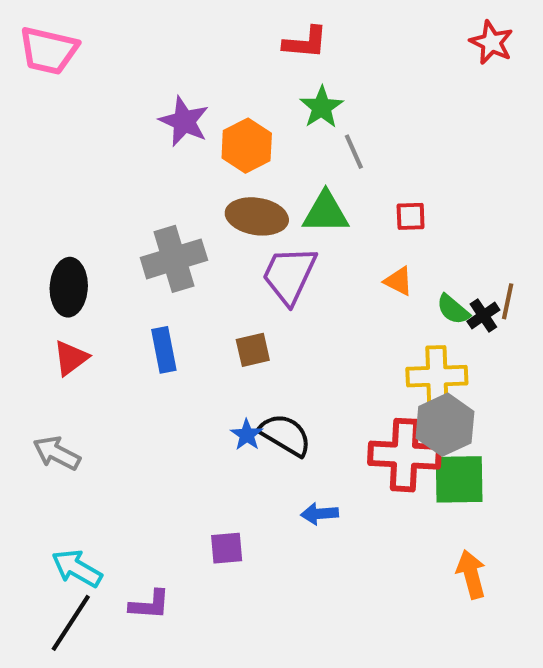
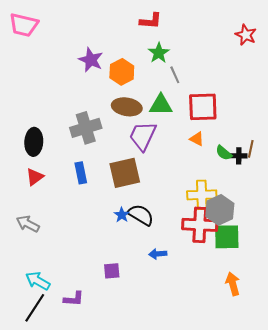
red star: (491, 42) -> (246, 35), moved
red square: (411, 216) -> (203, 107), size x2.0
black cross: (483, 316) -> (239, 156), turned 35
brown square: (253, 350) -> (125, 173), size x1.8
yellow cross: (437, 376) -> (202, 195), moved

